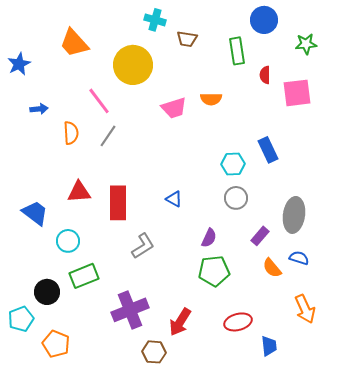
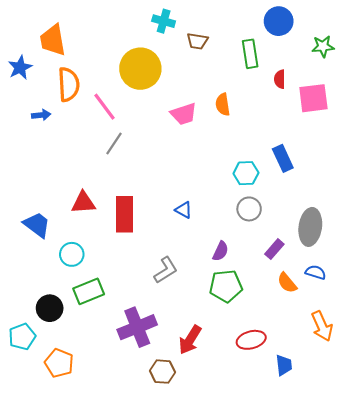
orange trapezoid: (74, 43) -> (53, 40), moved, turned 32
orange semicircle: (211, 99) -> (223, 104), turned 80
orange semicircle: (71, 133) -> (69, 84), moved, size x1.4
gray L-shape: (143, 246) -> (166, 270), moved

